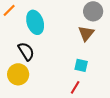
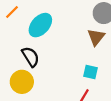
cyan ellipse: (35, 22) -> (40, 25), turned 60

